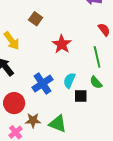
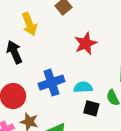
cyan semicircle: (69, 80) -> (83, 87), turned 49

